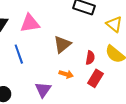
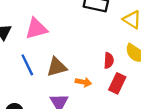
brown triangle: (62, 44) -> (57, 67), moved, turned 30

